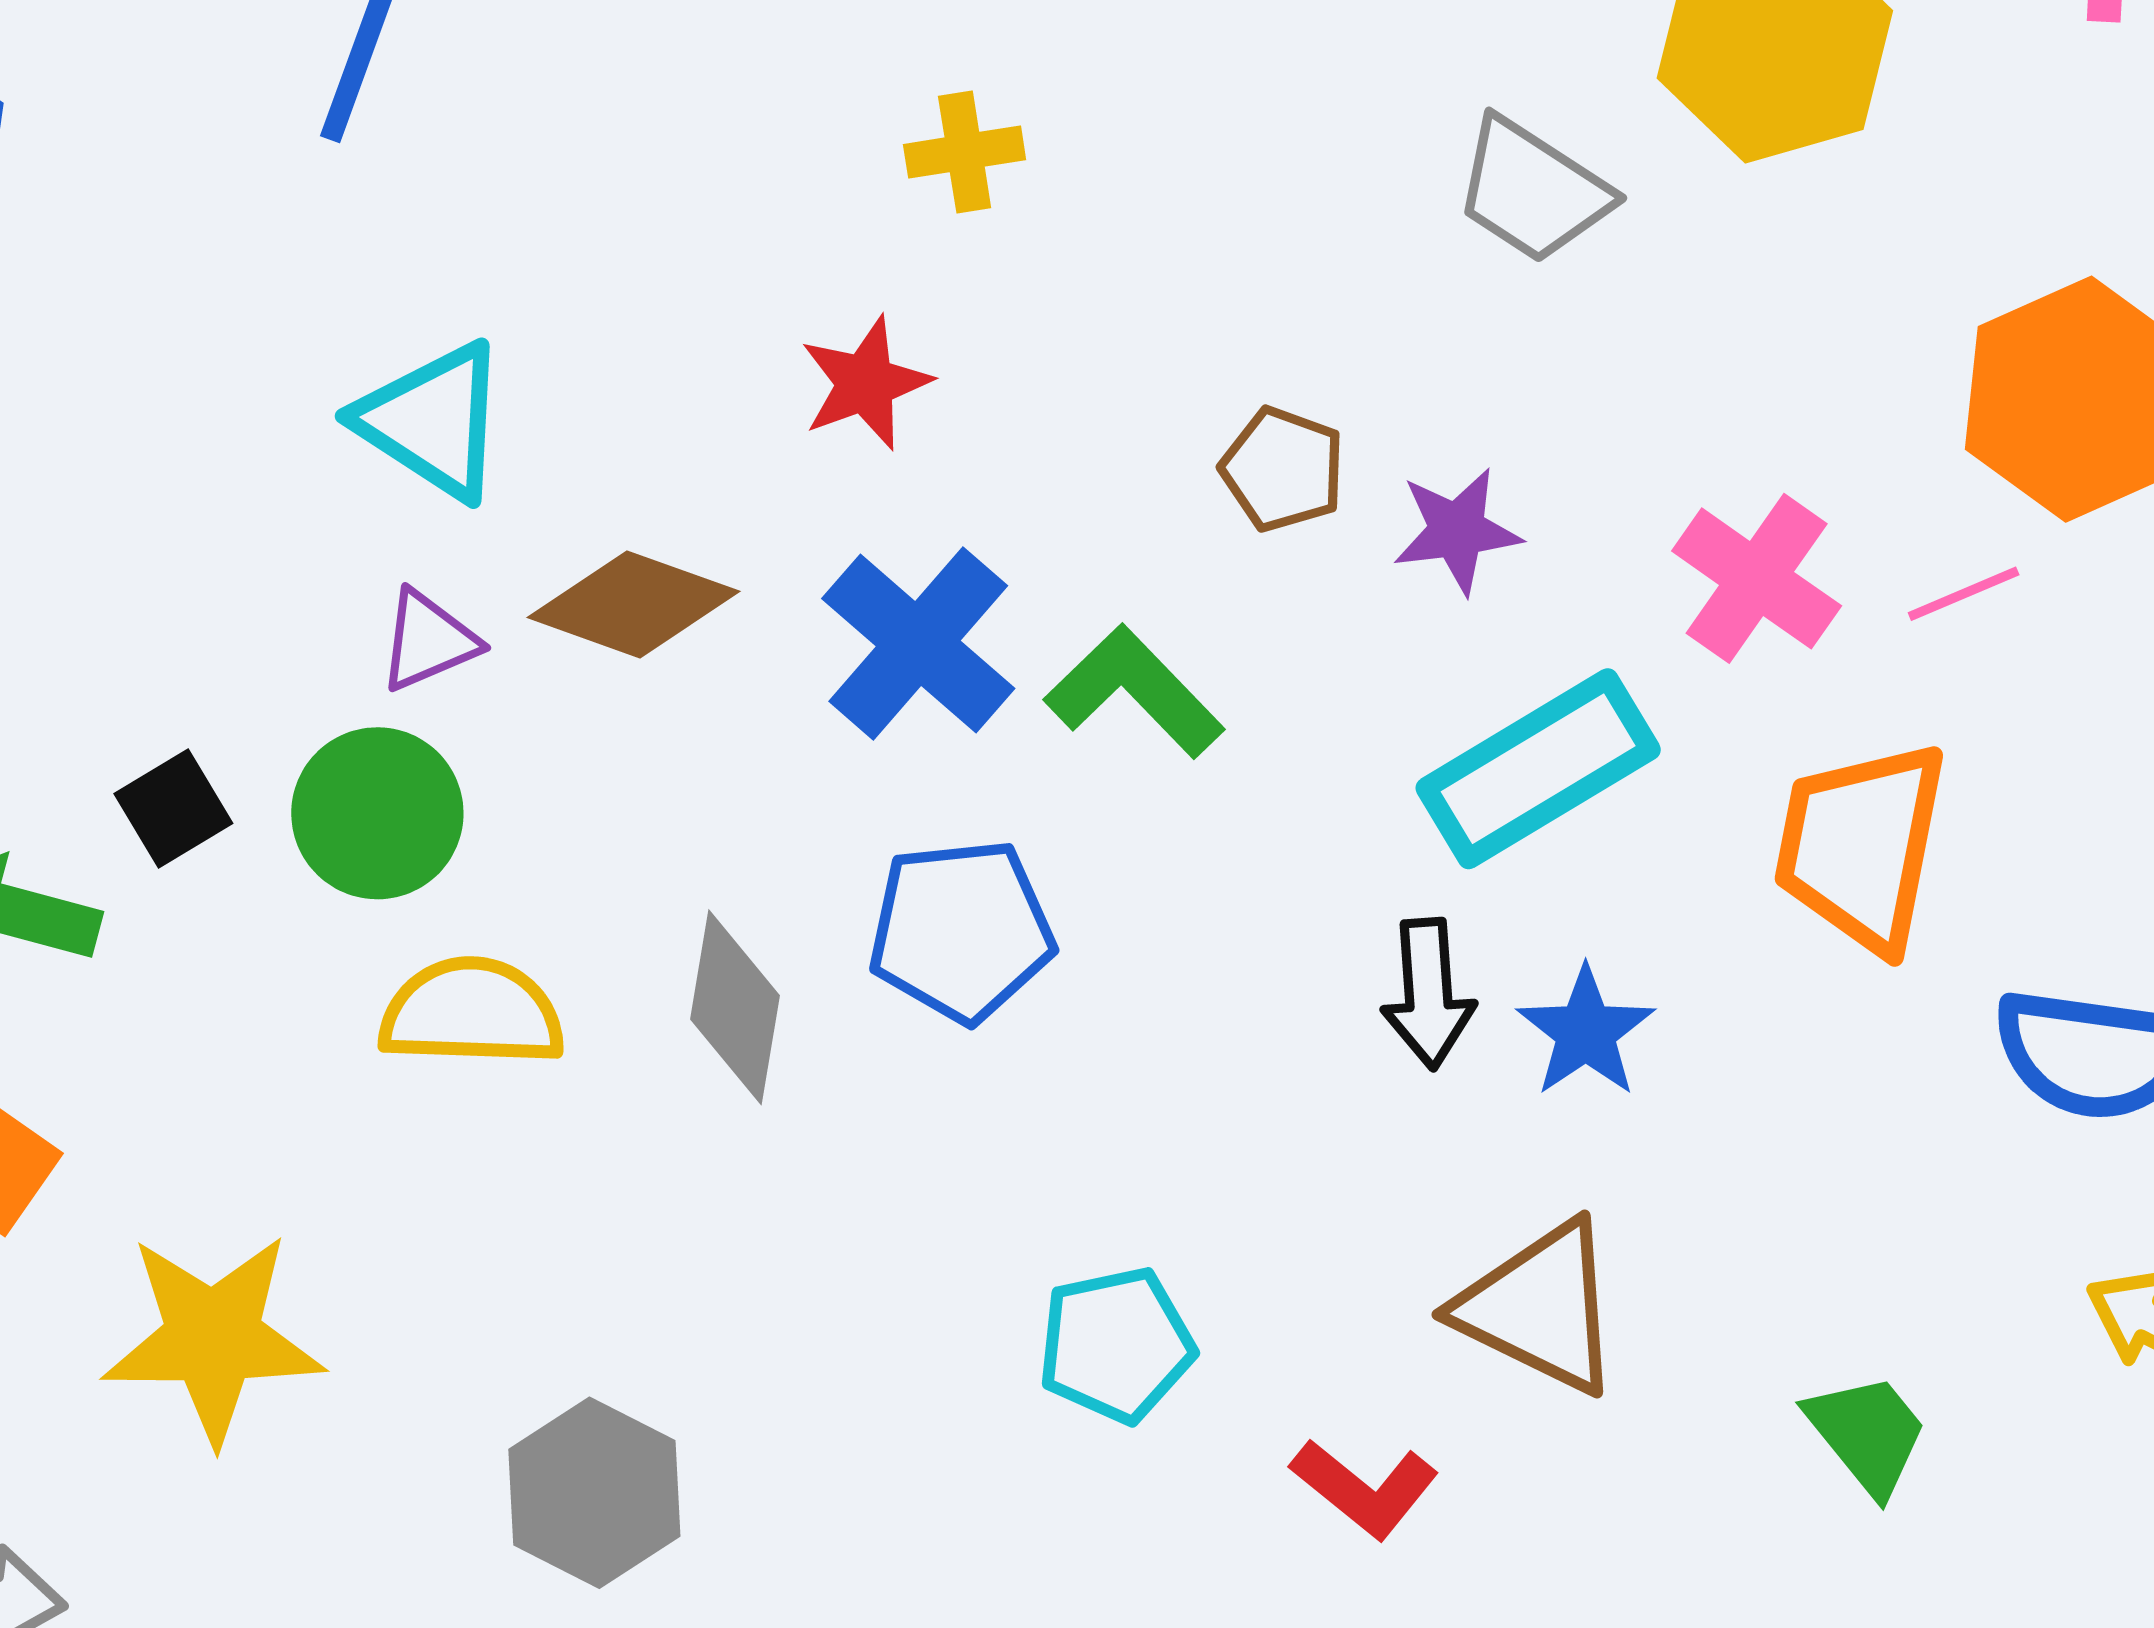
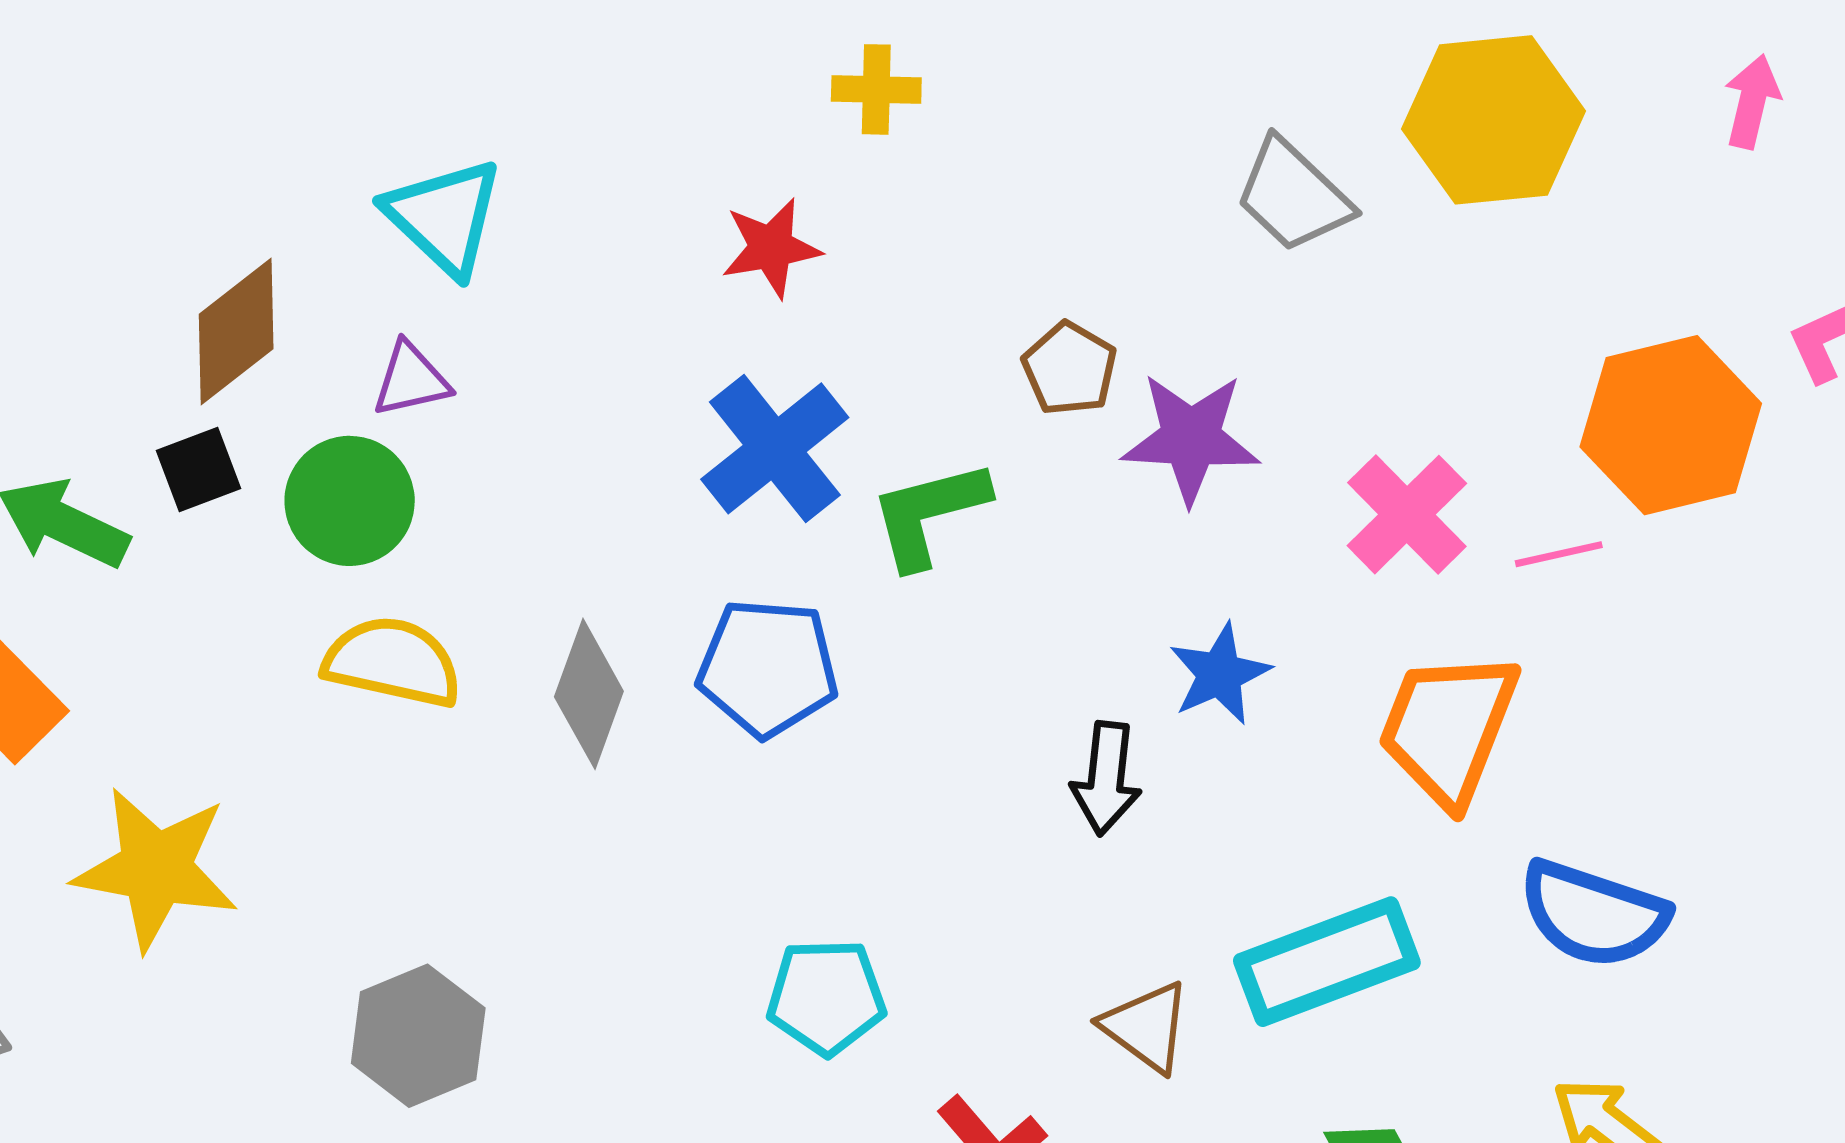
purple star: (1457, 531) -> (1191, 438), size x1.4
brown diamond: (634, 604) -> (236, 332), moved, turned -68
green L-shape: (1134, 692) -> (929, 514), turned -71
cyan rectangle: (1538, 769) -> (1327, 962), moved
blue star: (1586, 1032) -> (1220, 674), moved
brown triangle: (1540, 1308) -> (1146, 1027), size x0.7

